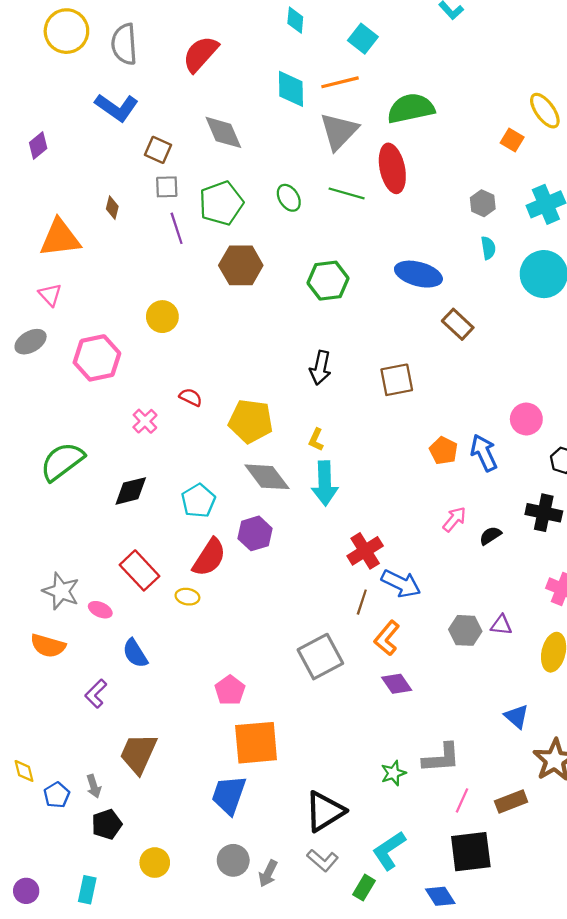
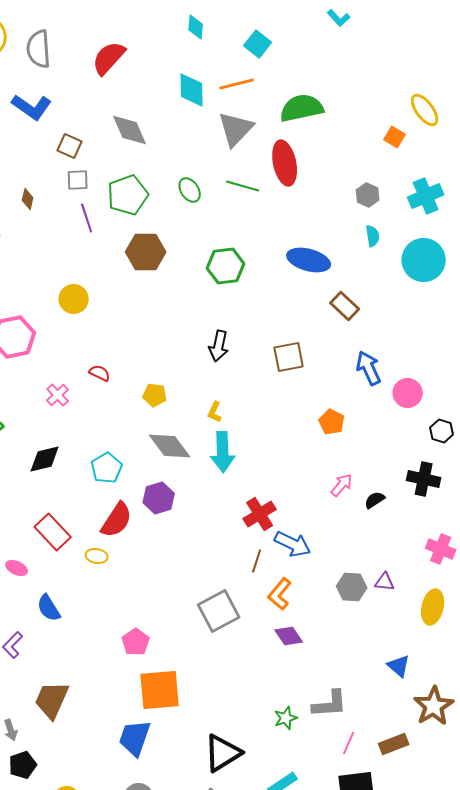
yellow pentagon: (251, 421) -> (155, 395), size x0.6
blue arrow: (484, 453) -> (369, 368), moved

